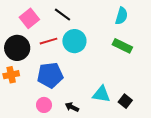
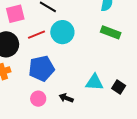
pink square: (29, 18) -> (15, 14), turned 30

